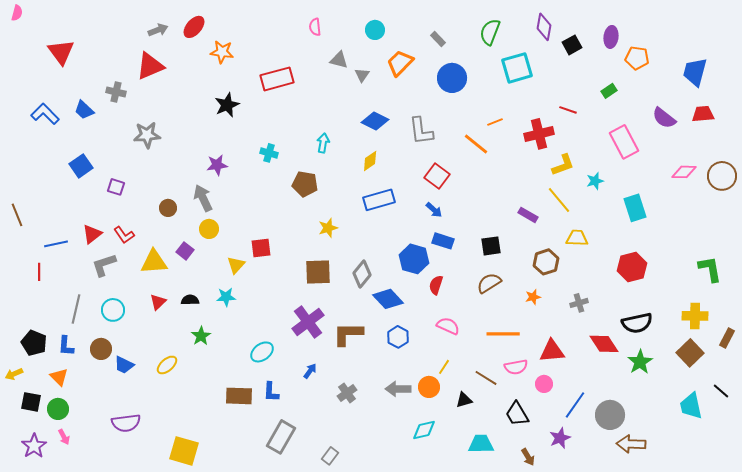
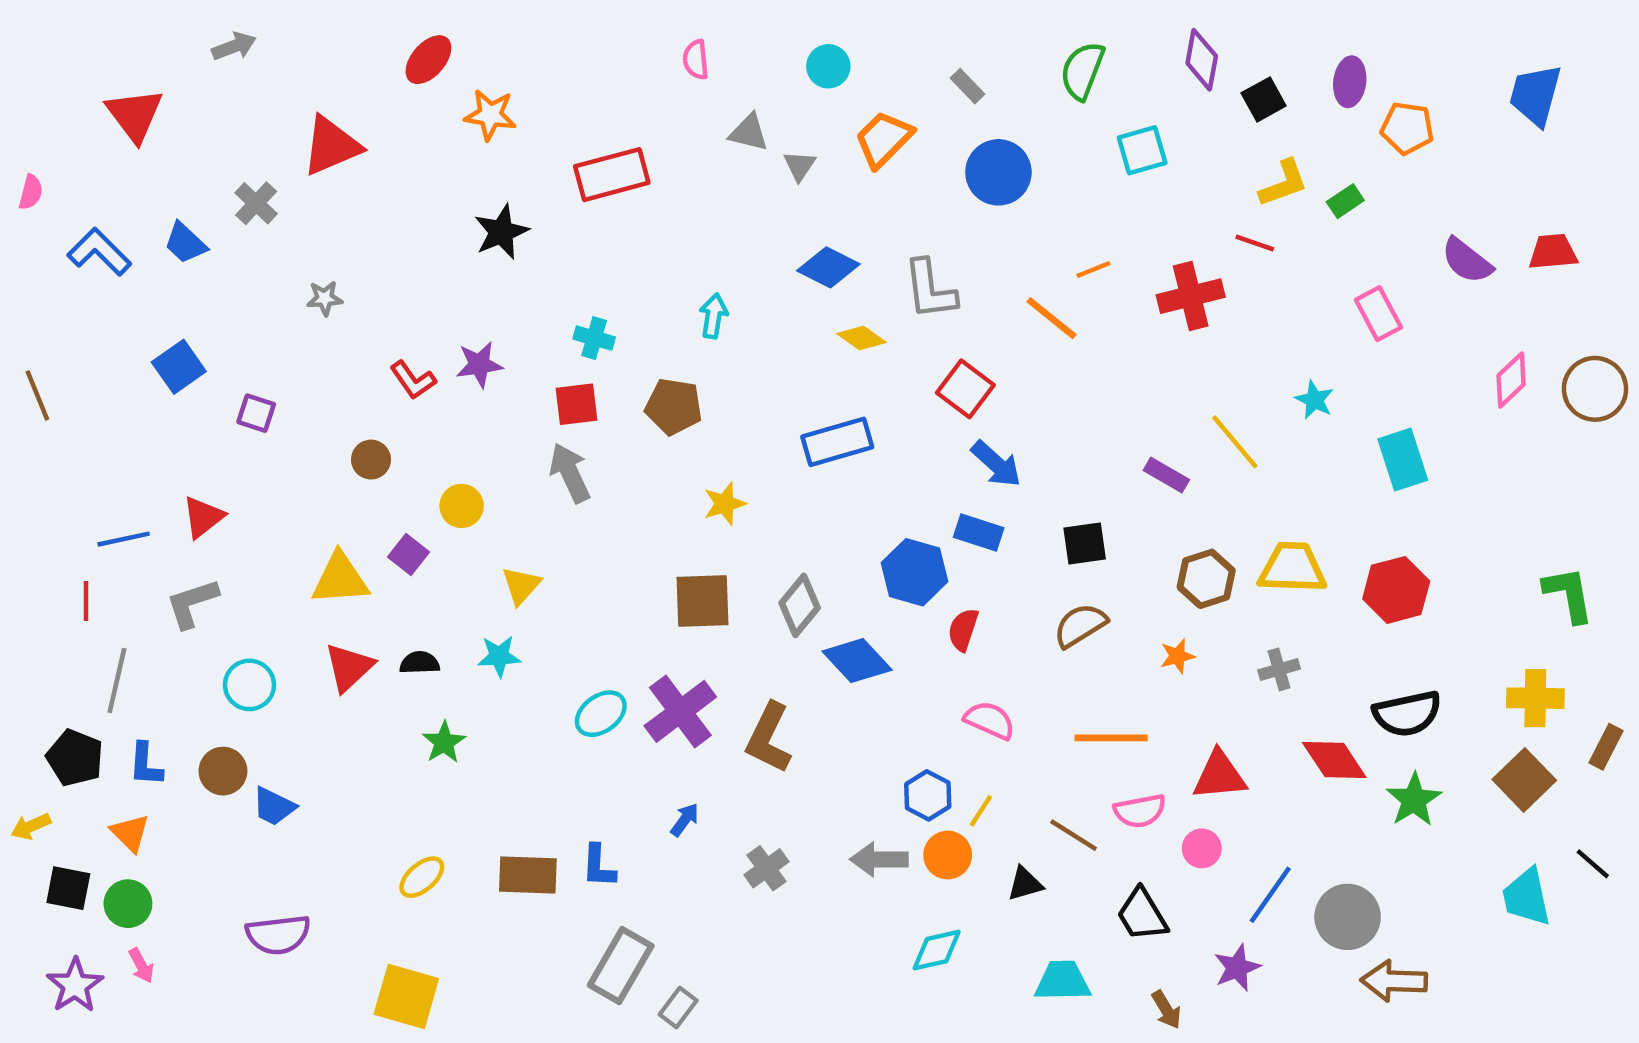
pink semicircle: (17, 13) -> (31, 192), moved
gray arrow: (158, 30) -> (234, 46), moved
cyan square: (517, 68) -> (1142, 150), size x0.7
blue trapezoid: (695, 72) -> (1535, 95), moved
gray cross: (116, 92) -> (256, 203), turned 30
gray star: (147, 135) -> (325, 298), size x0.6
pink rectangle: (624, 142) -> (1378, 314), size x0.7
yellow diamond: (370, 161) -> (861, 338), moved, turned 70
yellow L-shape: (563, 165) -> (1283, 183), moved
pink diamond: (684, 172) -> (1511, 380), turned -45
cyan star: (595, 181) -> (1314, 400), turned -30
gray arrow: (203, 198) -> (570, 473), moved
blue arrow: (434, 210) -> (996, 464), moved, size x1.4
brown line: (17, 215) -> (37, 395), moved
red L-shape: (124, 235) -> (413, 380), moved
yellow trapezoid: (577, 238) -> (1292, 568), moved, size x1.4
red square: (261, 248) -> (576, 404), moved
gray L-shape: (104, 265) -> (192, 603), moved
red triangle: (158, 302) -> (349, 667), size x1.4
gray line: (76, 309) -> (117, 680), moved
brown L-shape: (348, 334) -> (769, 738), turned -64
blue hexagon: (398, 337) -> (928, 795), moved
cyan ellipse: (262, 352) -> (601, 714), moved
yellow ellipse: (167, 365) -> (422, 877), moved
gray rectangle: (330, 456) -> (678, 1007), moved

